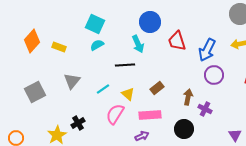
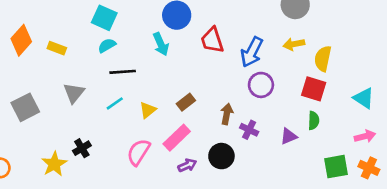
black line: (125, 65) -> (123, 72), moved
yellow triangle: (128, 94) -> (148, 110), turned 40
pink semicircle: (115, 114) -> (138, 152), moved
pink rectangle: (150, 115) -> (177, 138), turned -40
purple triangle: (235, 135) -> (289, 136), moved, turned 40
purple arrow: (142, 136) -> (187, 165), moved

